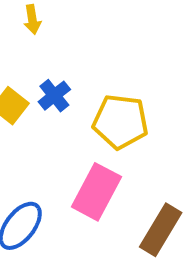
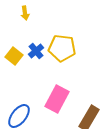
yellow pentagon: (120, 122) -> (62, 48), moved

